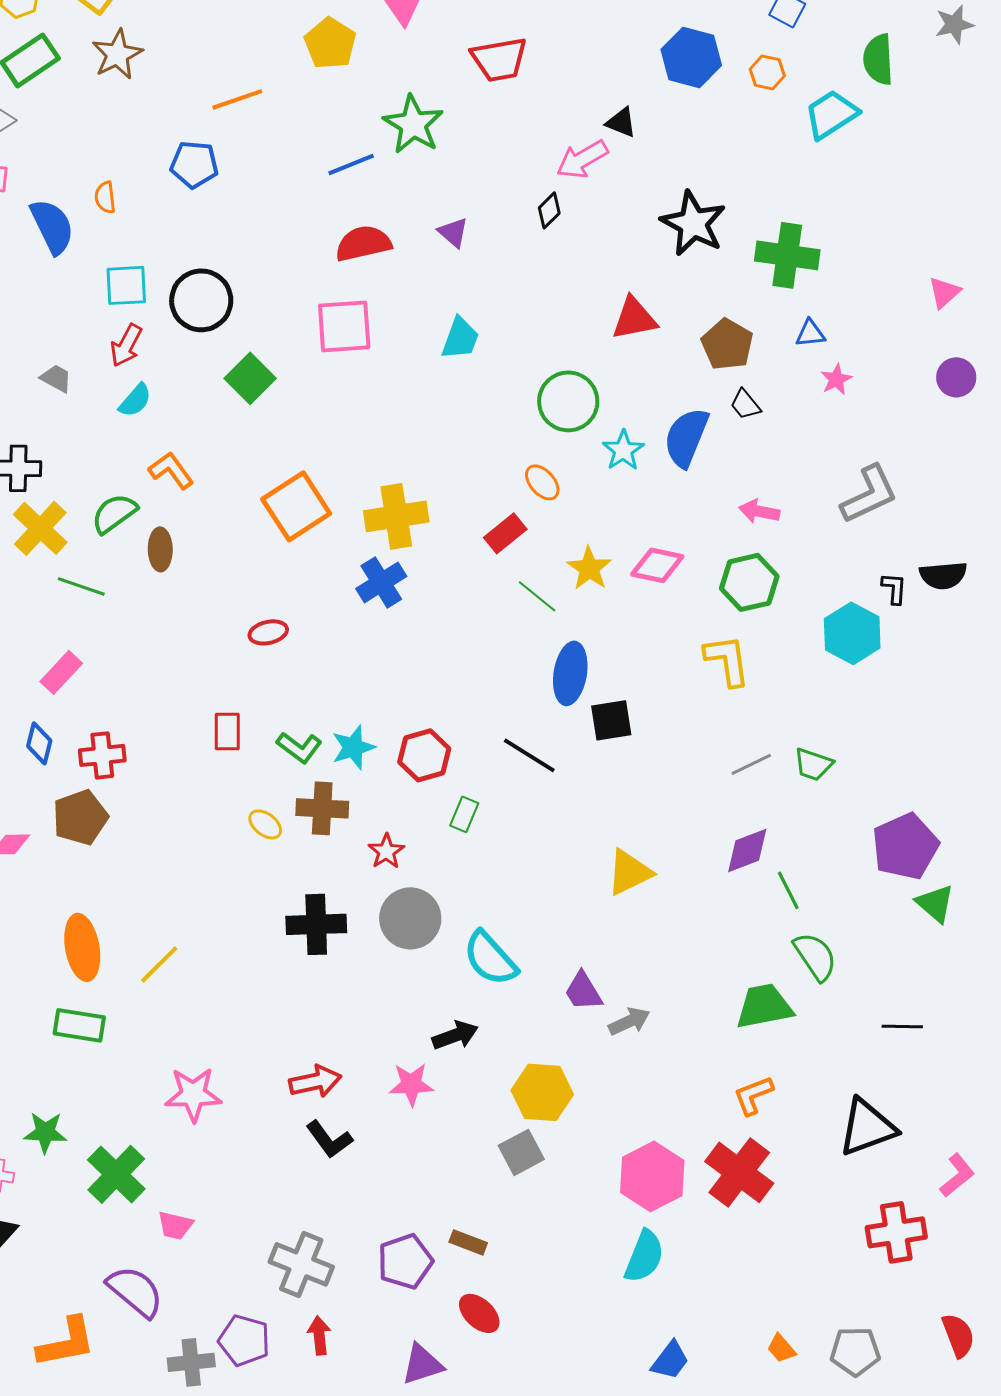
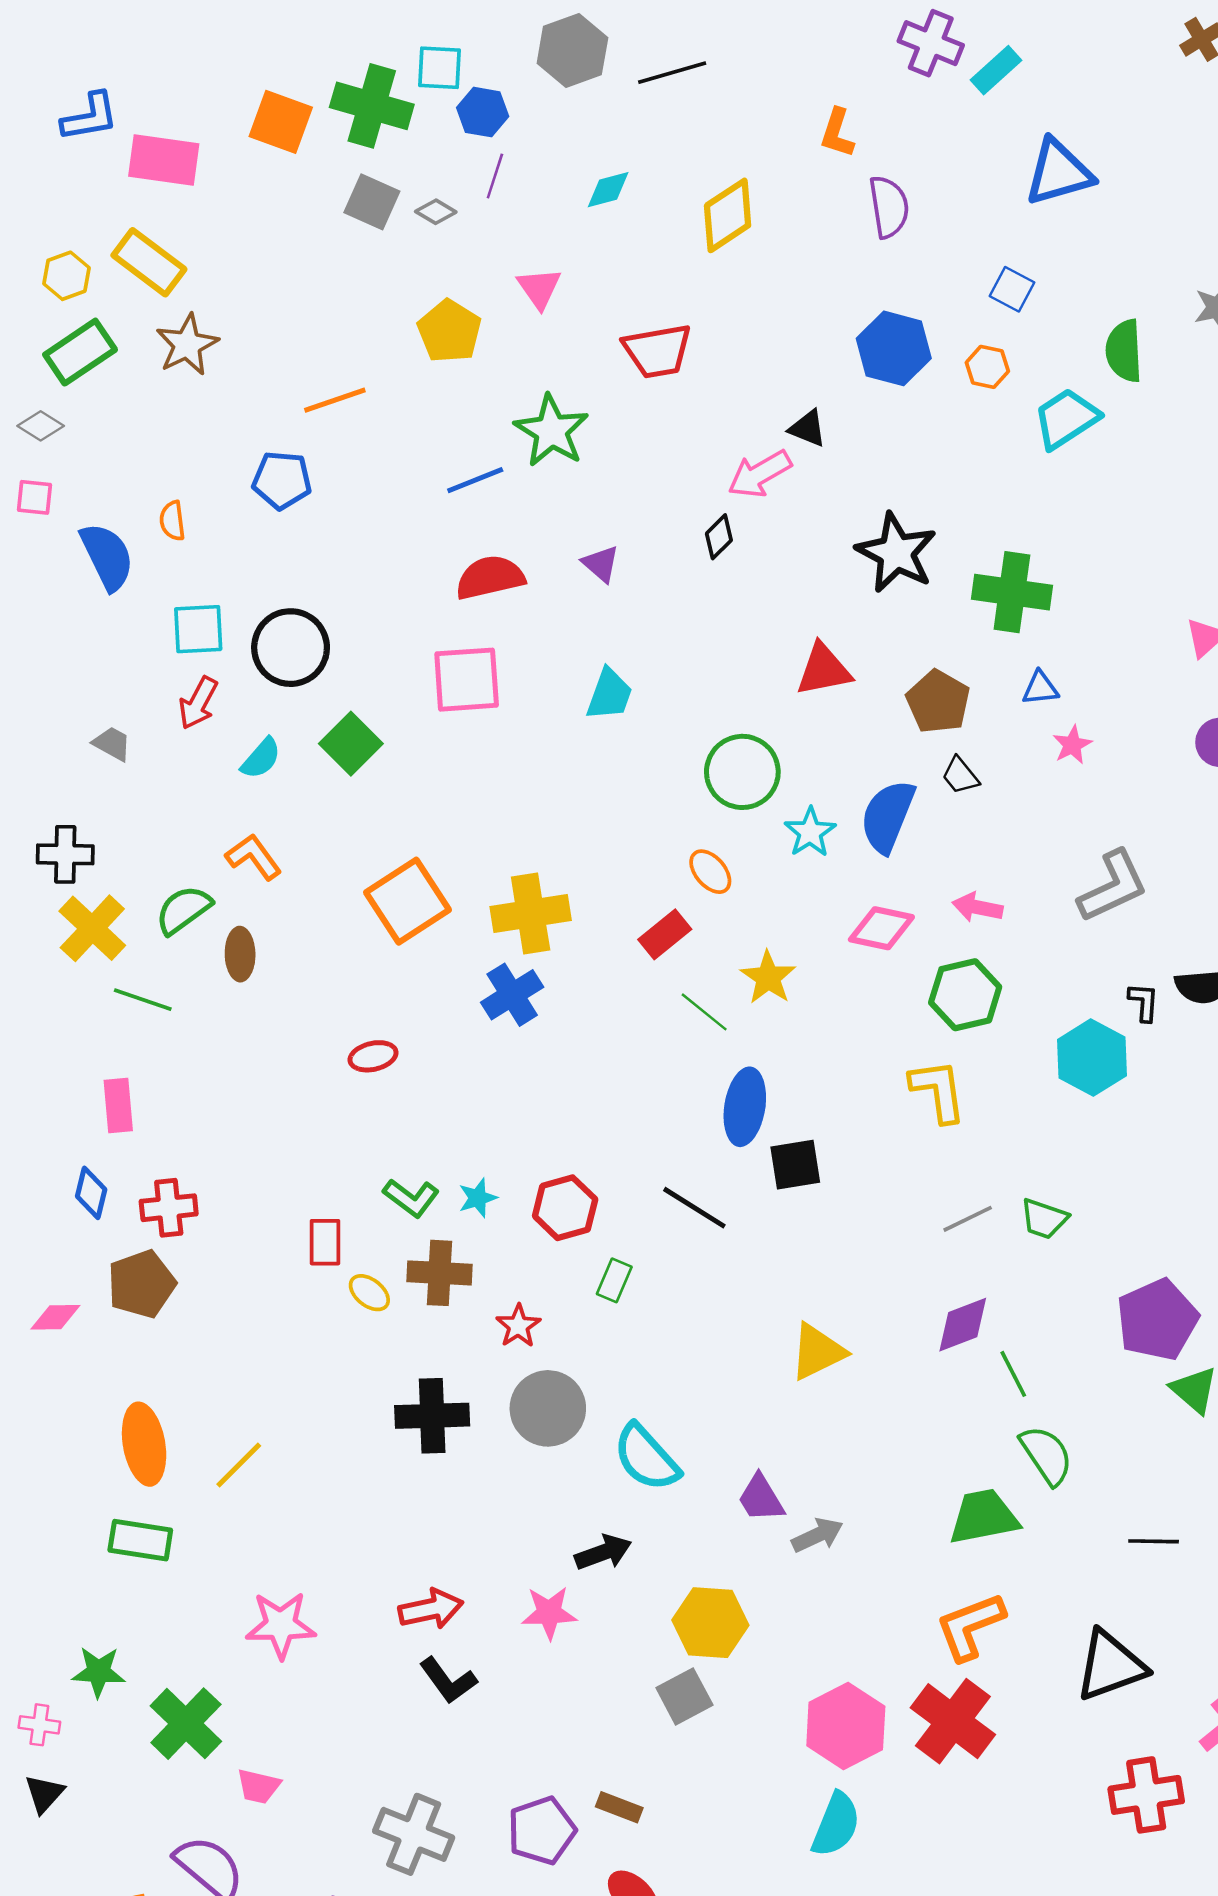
cyan semicircle: (135, 400) -> (261, 758), moved
pink diamond: (657, 565) -> (881, 928), moved
pink rectangle: (61, 672) -> (118, 1106), turned -48
red rectangle: (227, 731) -> (325, 1242), moved
cyan star: (353, 747) -> (478, 1198), size x0.7
orange L-shape: (753, 1095) -> (970, 1626), size x1.4

